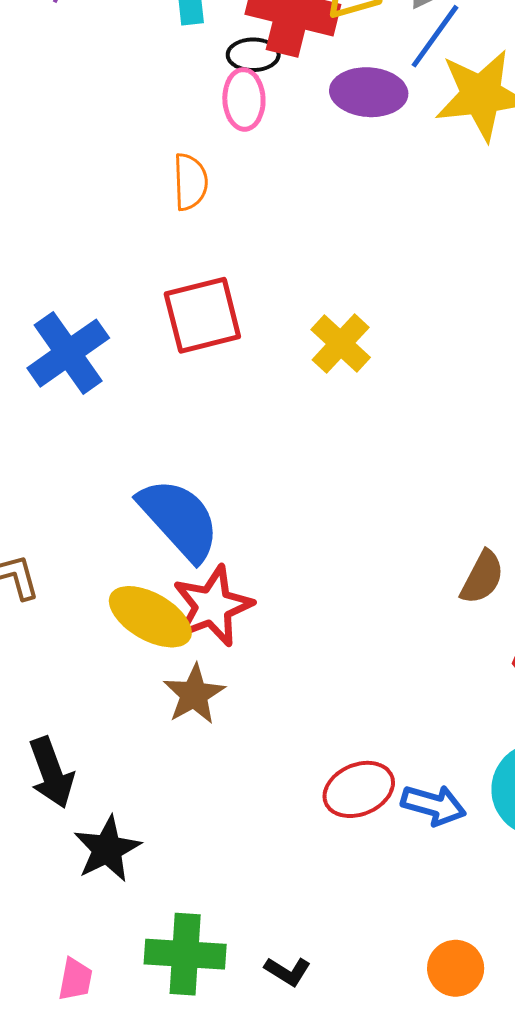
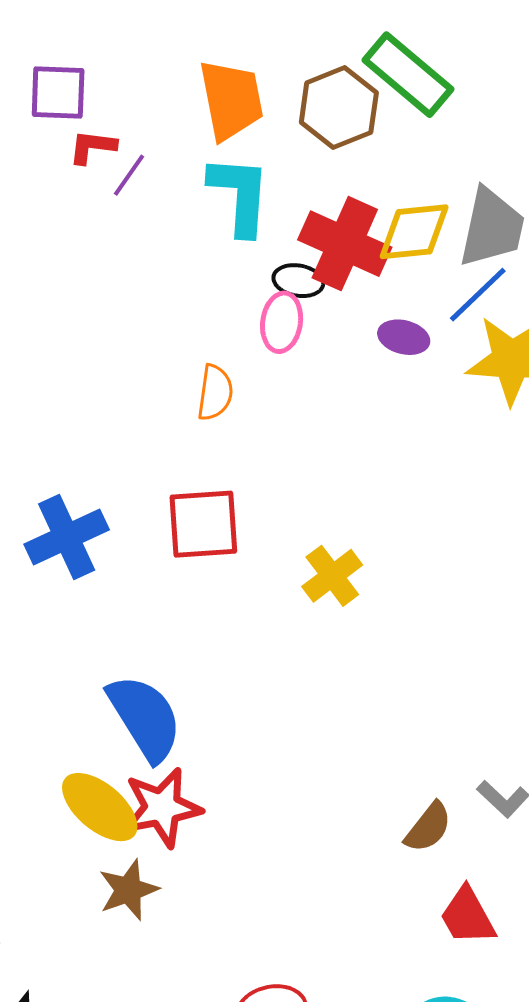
purple ellipse: (369, 92) -> (404, 337), size x0.7

